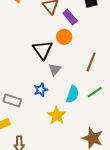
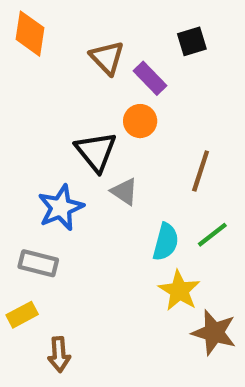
gray triangle: (55, 69) -> (124, 192), turned -32
blue star: (41, 90) -> (61, 208), moved, size x1.5
yellow star: (57, 116) -> (179, 291), moved

